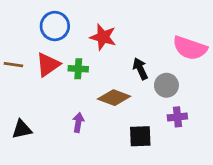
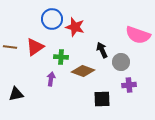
blue circle: (55, 26) -> (52, 19), moved
green cross: (78, 69) -> (61, 57), moved
purple arrow: (78, 122) -> (51, 79), moved

